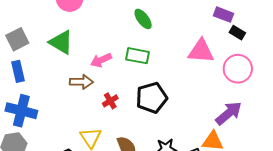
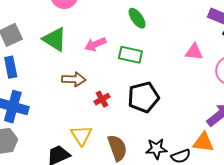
pink triangle: (201, 51) -> (194, 52), size x0.7
pink arrow: (101, 60) -> (95, 44), moved

